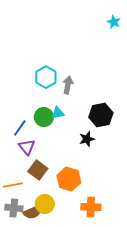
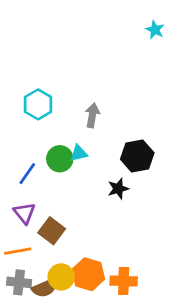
cyan hexagon: (46, 77) -> (38, 104), moved
purple triangle: (27, 147) -> (24, 213), moved
orange hexagon: (69, 179) -> (88, 274), moved

